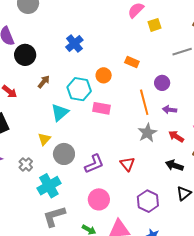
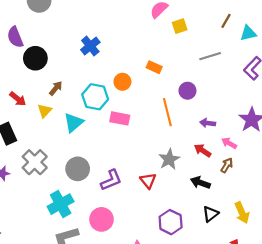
purple arrow: (170, 110) -> (208, 123), moved
gray star: (147, 133) -> (169, 159), moved
yellow triangle: (44, 139) -> (44, 111), moved
gray cross: (26, 164) -> (35, 162), moved, size x1.6
pink circle: (99, 199) -> (101, 219), moved

